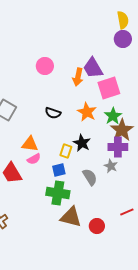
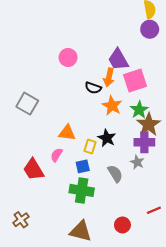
orange arrow: (78, 77) -> (109, 77), moved
black semicircle: (53, 113) -> (93, 88), moved
orange triangle: (30, 144) -> (67, 133), moved
pink semicircle: (34, 159) -> (57, 155), turned 152
brown triangle: (71, 217) -> (81, 231), moved

